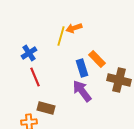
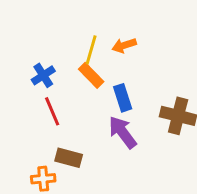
orange arrow: (74, 28) -> (124, 45), moved
orange rectangle: (97, 59) -> (91, 75), moved

